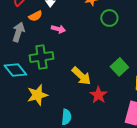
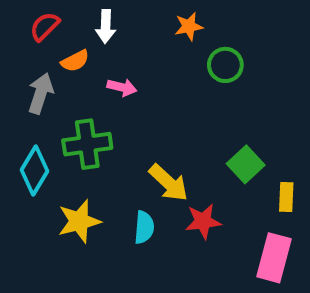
cyan diamond: (15, 70) -> (35, 171), turned 70
red star: (98, 95) -> (203, 221), turned 30
cyan semicircle: (66, 117) -> (144, 227), moved

